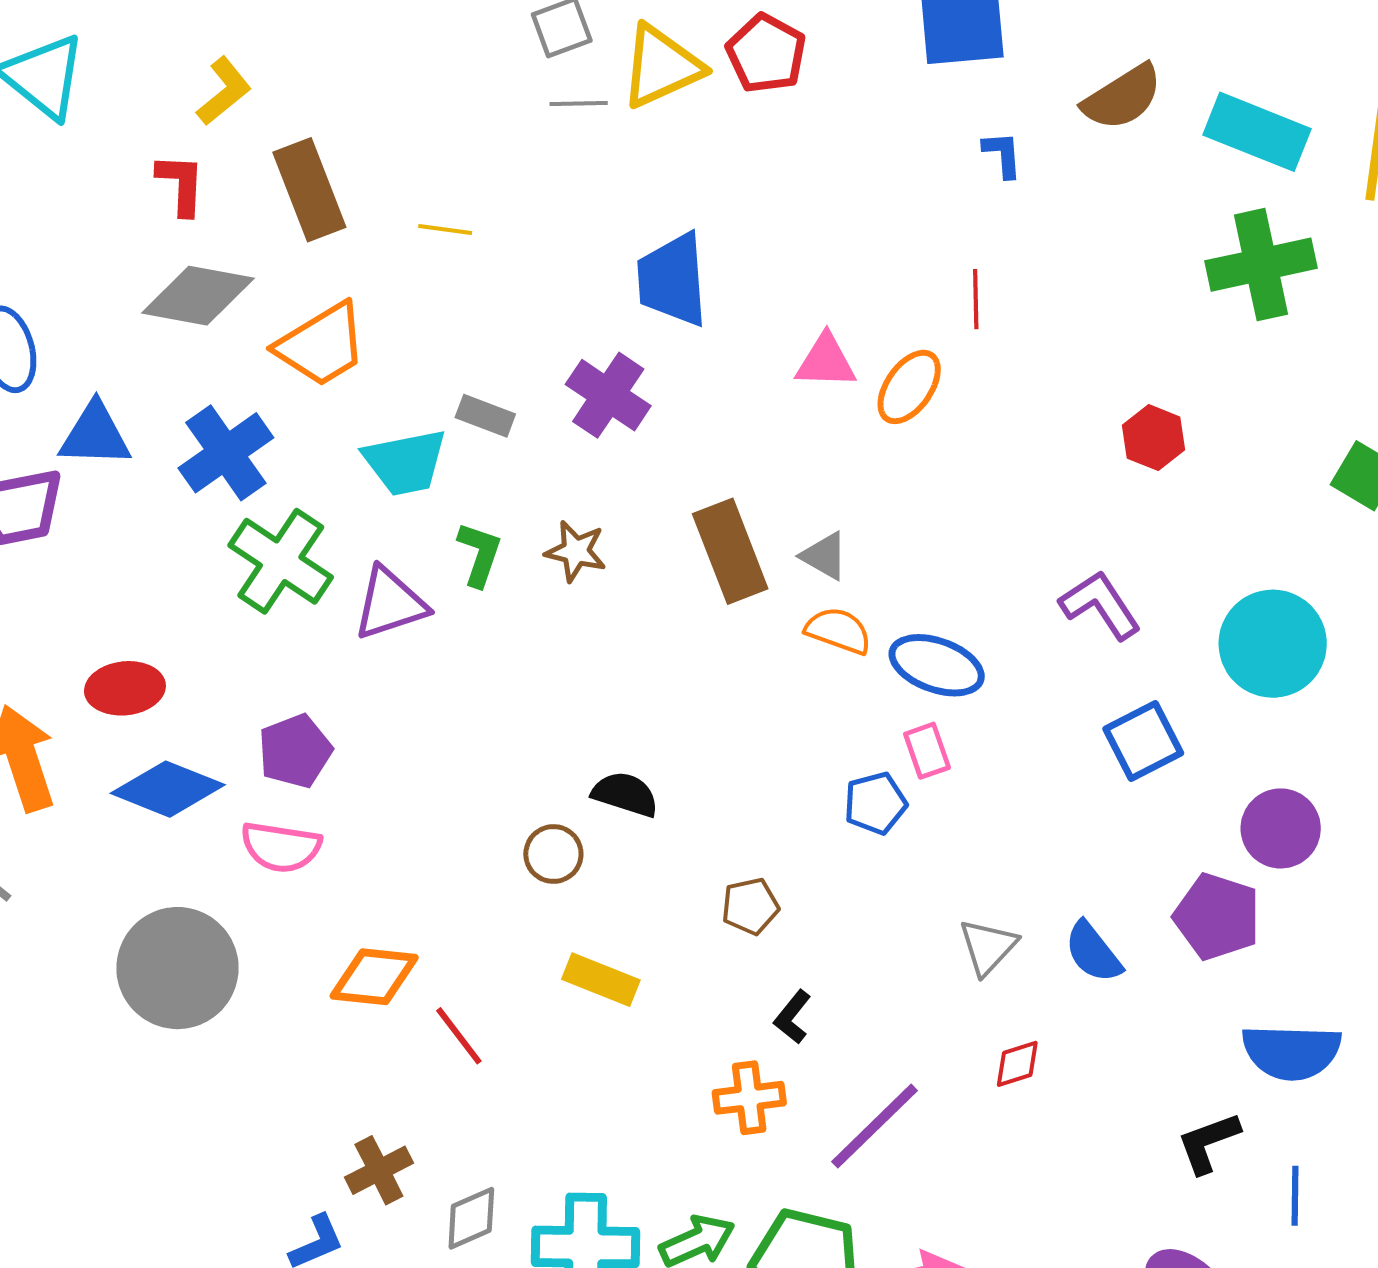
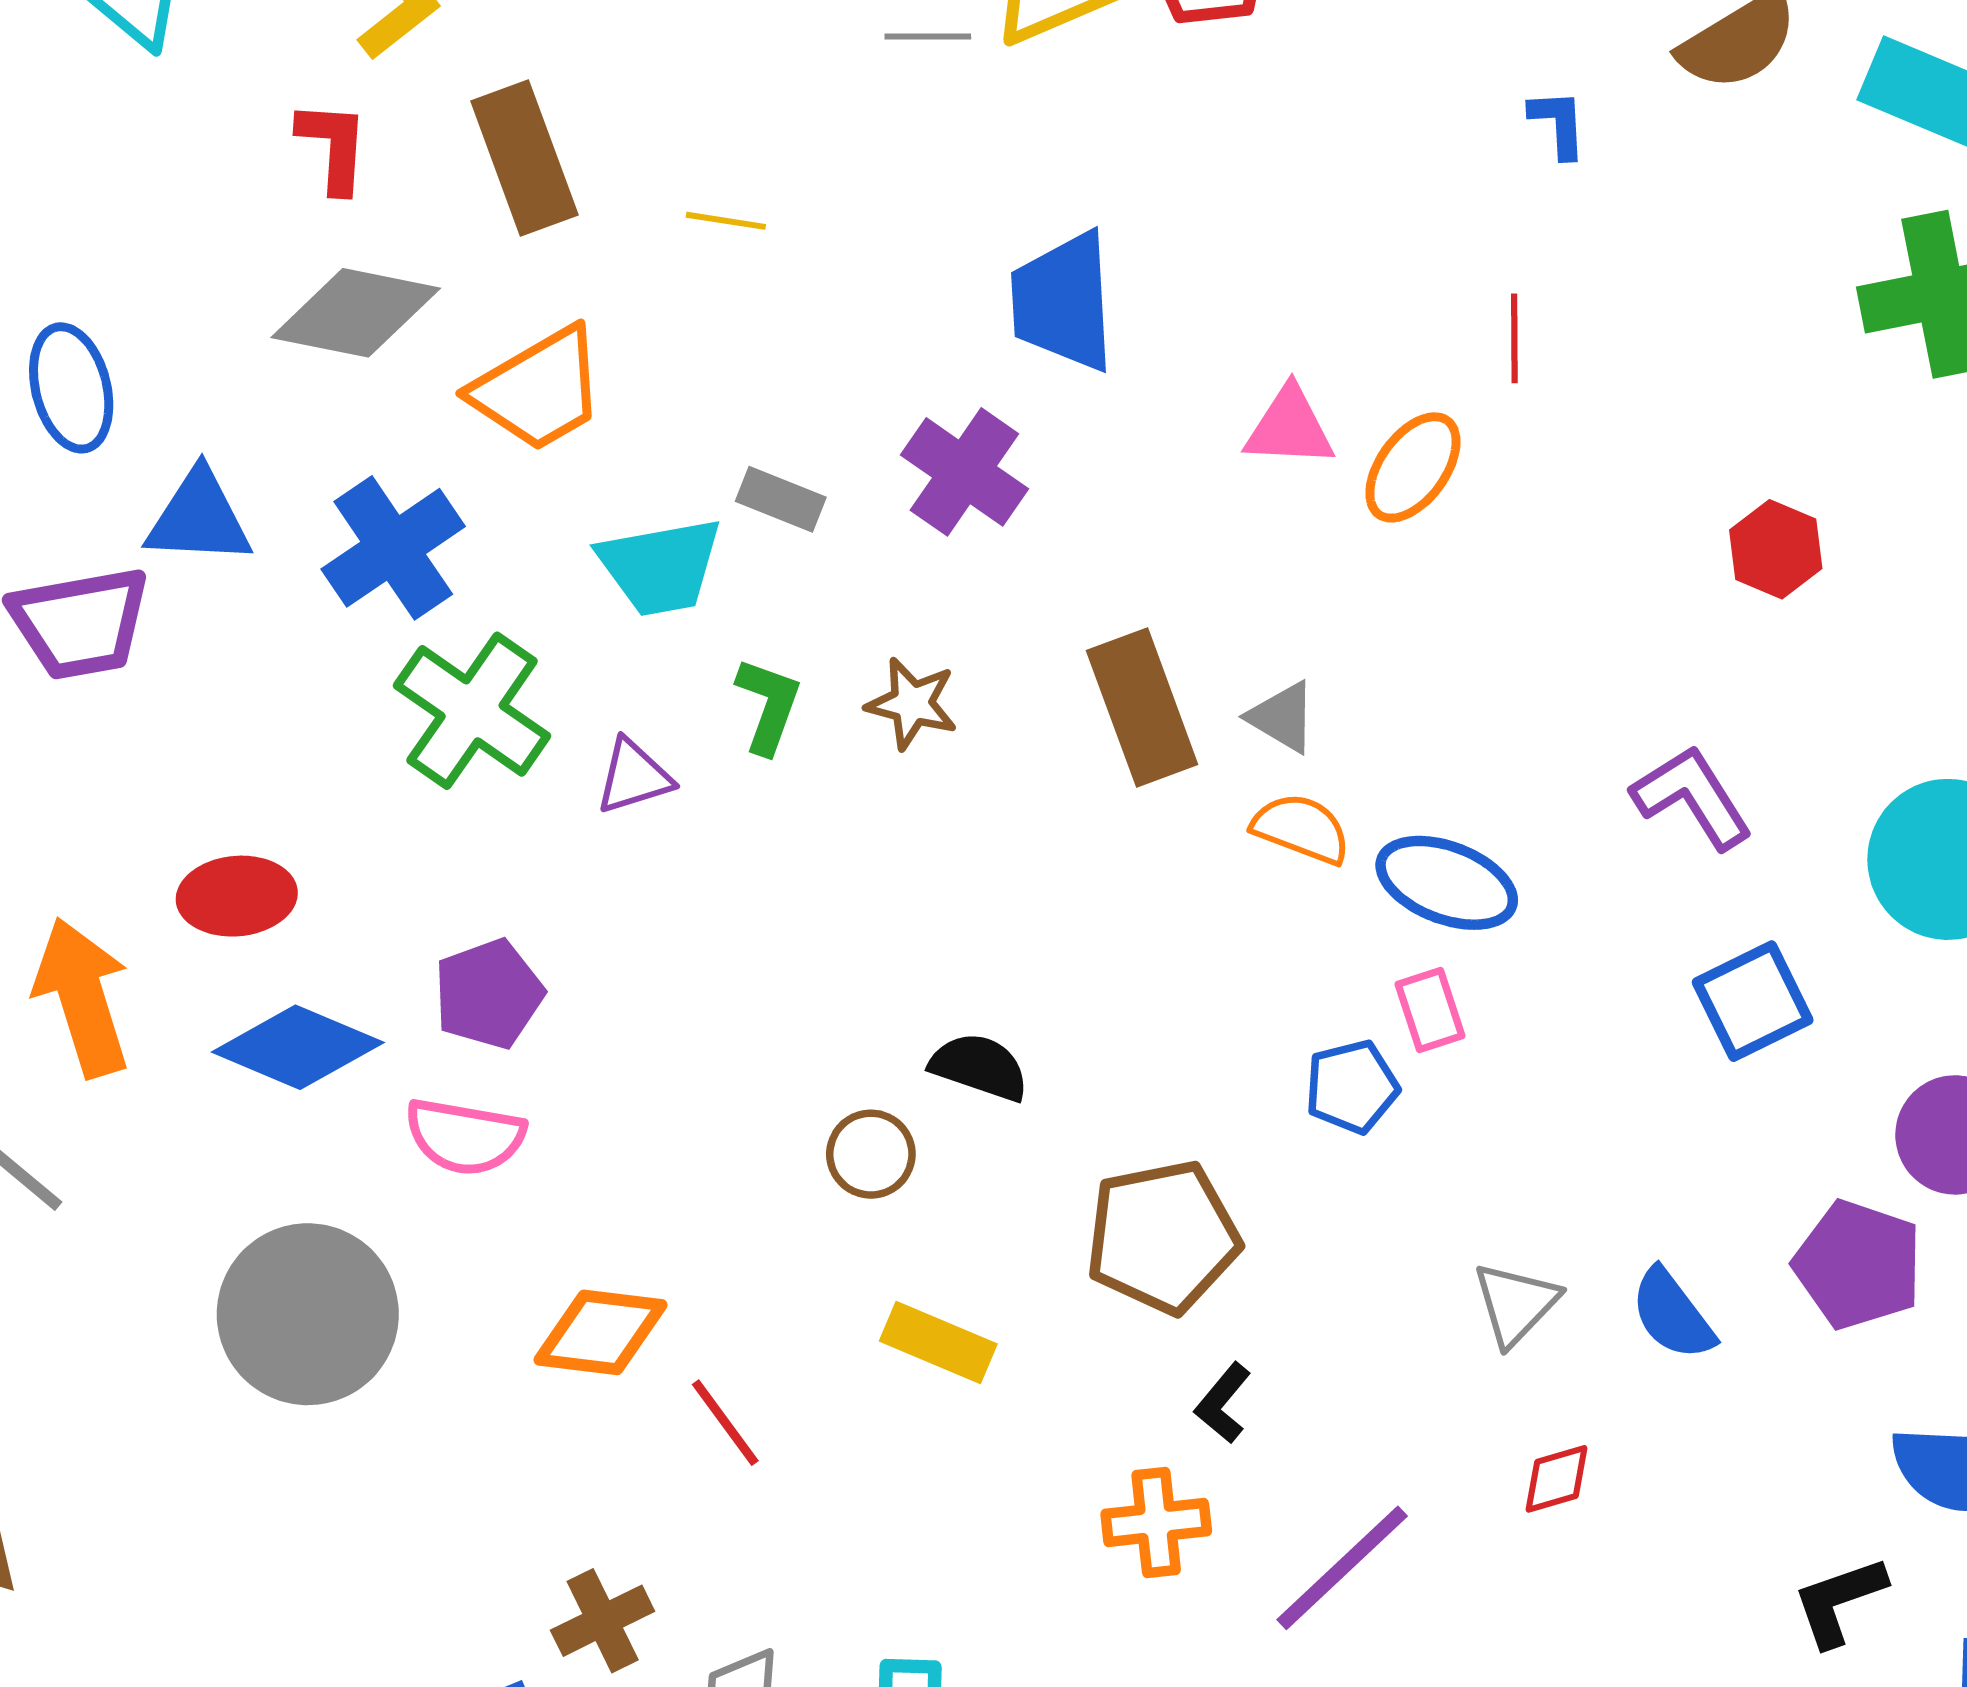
purple triangle: (390, 603) -> (634, 777), size x0.7
brown pentagon: (750, 906) -> (1163, 1237), size x1.8

